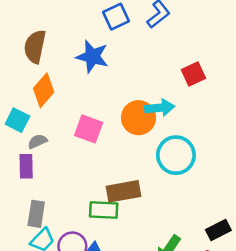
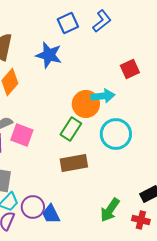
pink square: (89, 129) -> (22, 135), moved
green rectangle: (104, 210) -> (71, 129), moved, turned -60

